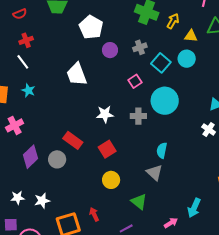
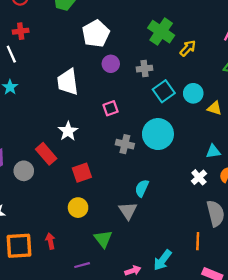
yellow triangle: (191, 36) -> (214, 108), moved
pink square: (135, 81) -> (110, 108), moved
white star: (105, 114) -> (68, 131), moved, turned 30

